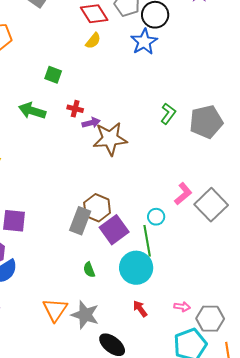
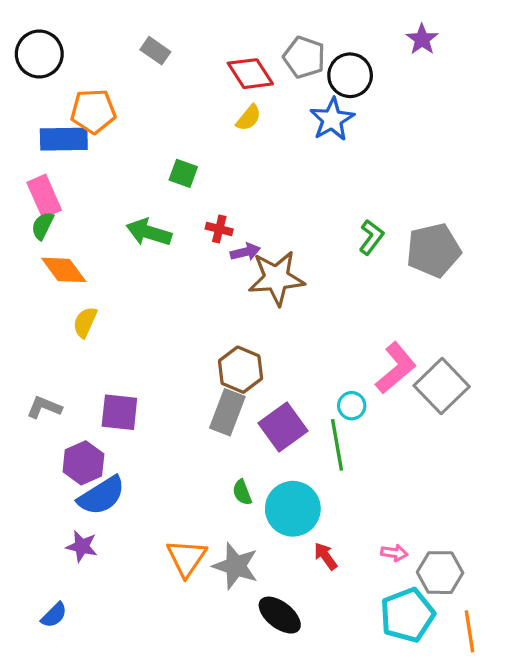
pink L-shape: (183, 194) -> (396, 368), size x1.4
brown hexagon: (97, 208) -> (240, 370), moved
cyan circle: (136, 268) -> (293, 509), moved

